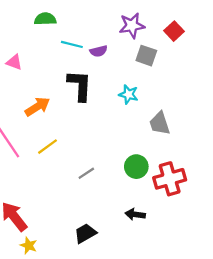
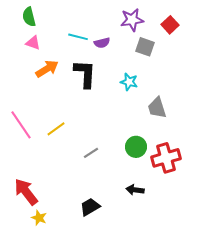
green semicircle: (45, 19) -> (29, 17), moved, turned -102
pink triangle: (14, 62) -> (33, 43), moved
orange arrow: (37, 107) -> (47, 69), moved

